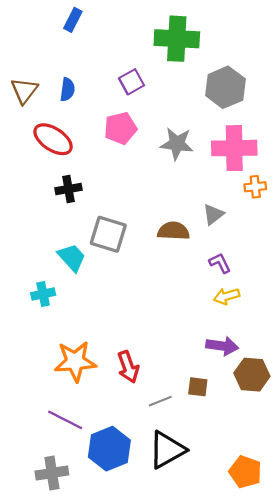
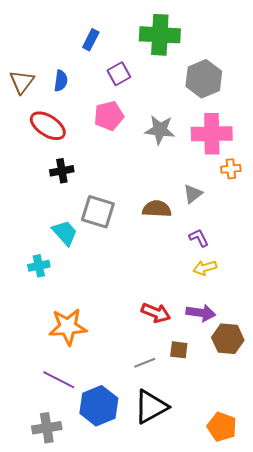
blue rectangle: (73, 20) -> (91, 40), moved
red arrow: (128, 367) -> (156, 313), moved, turned -48

